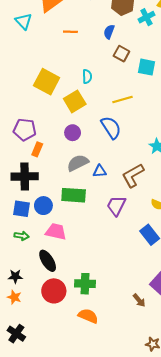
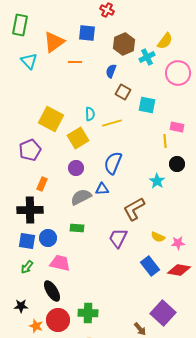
orange line: (70, 32) -> (75, 62), moved
yellow line: (123, 99) -> (112, 123), moved
blue semicircle: (111, 127) -> (113, 163), turned -125
purple pentagon: (25, 130) -> (30, 150), moved, turned -30
blue triangle: (100, 171) -> (102, 189), moved
green rectangle: (74, 195) -> (77, 228), size x0.6
green arrow: (22, 236) -> (27, 267), turned 120
orange star: (14, 297) -> (36, 326), moved

